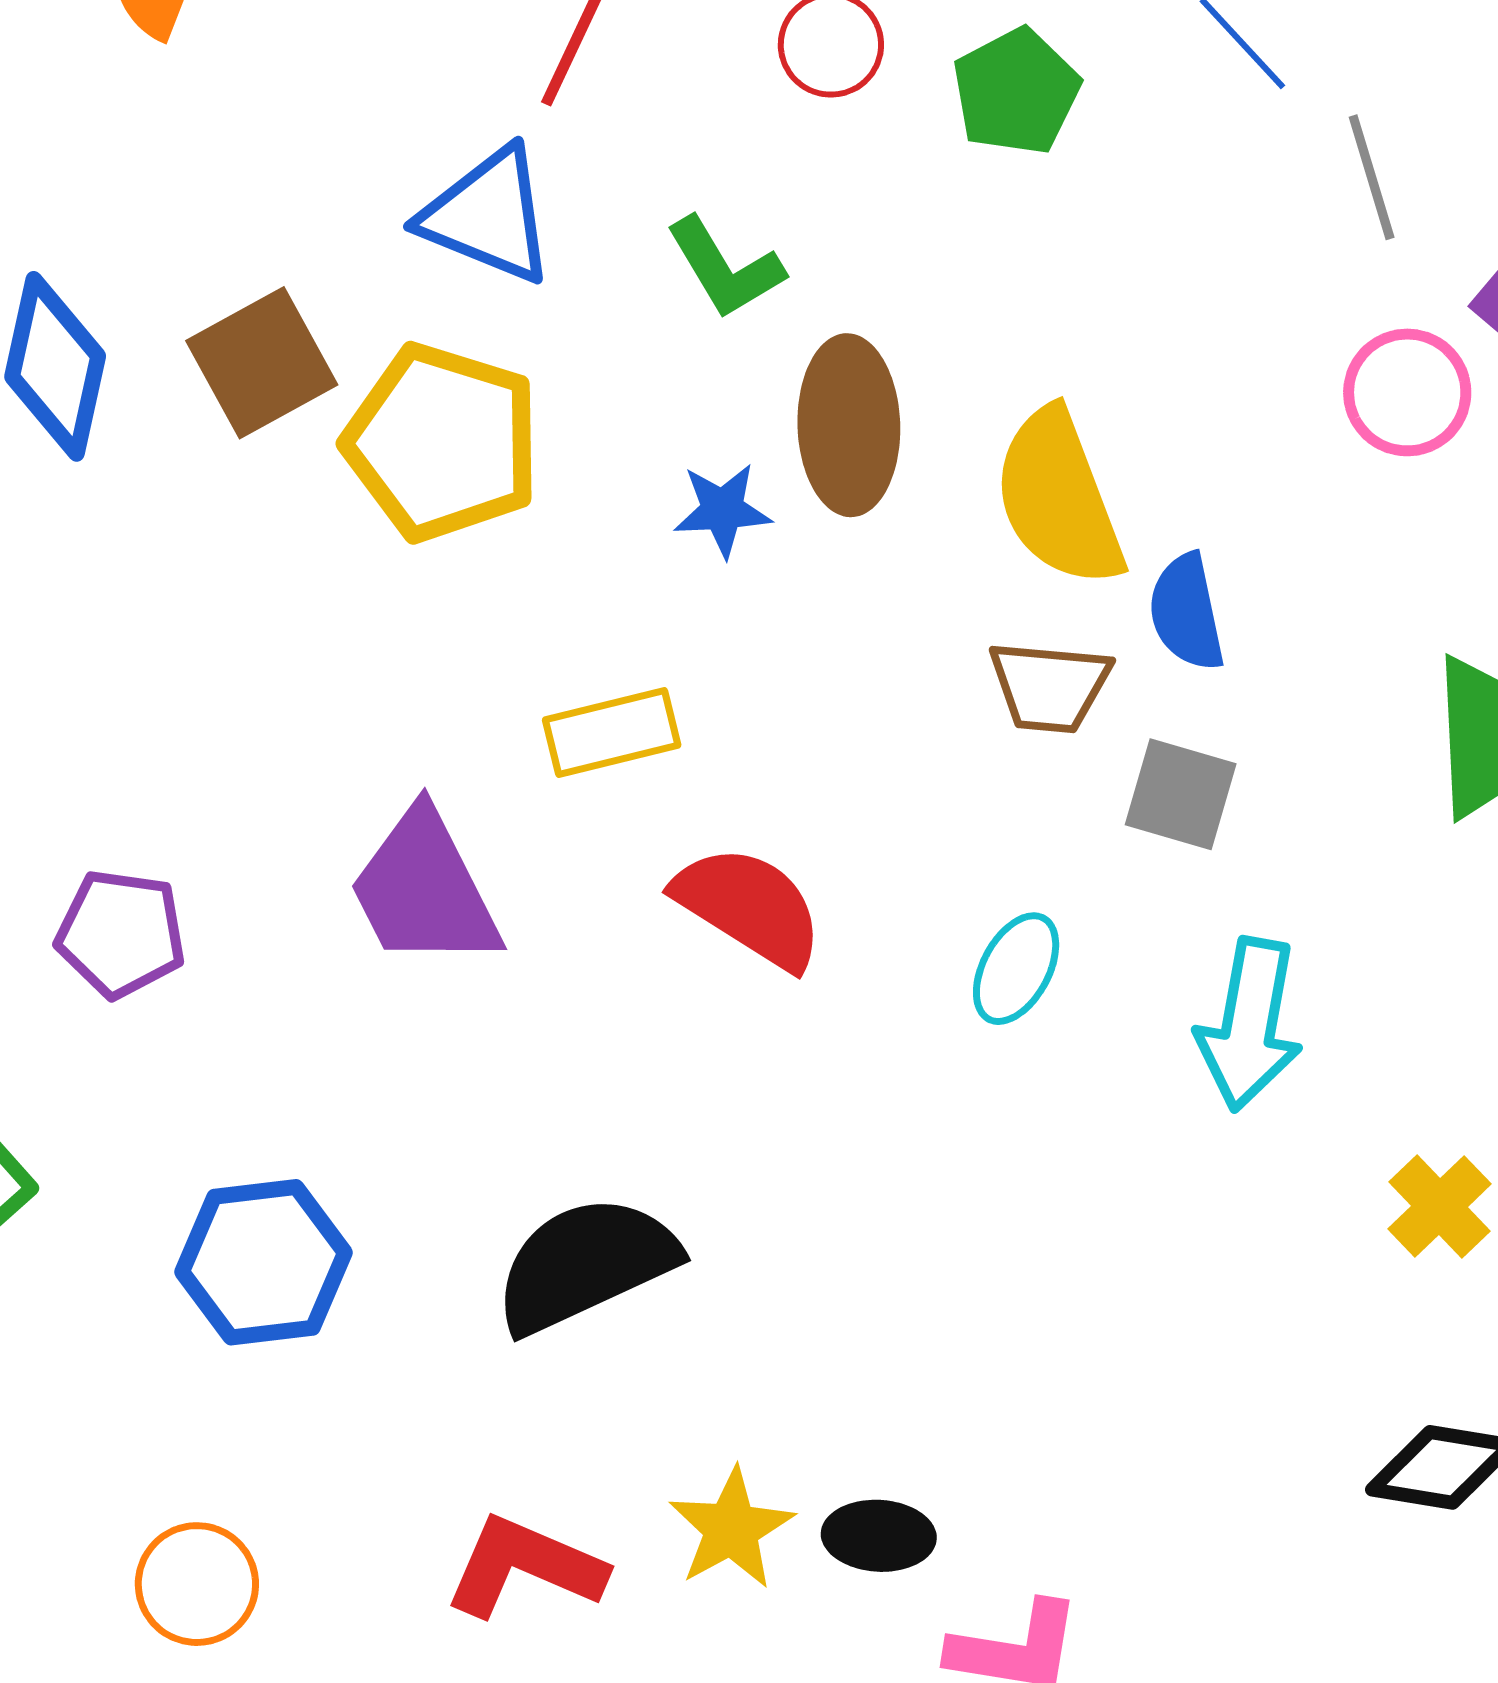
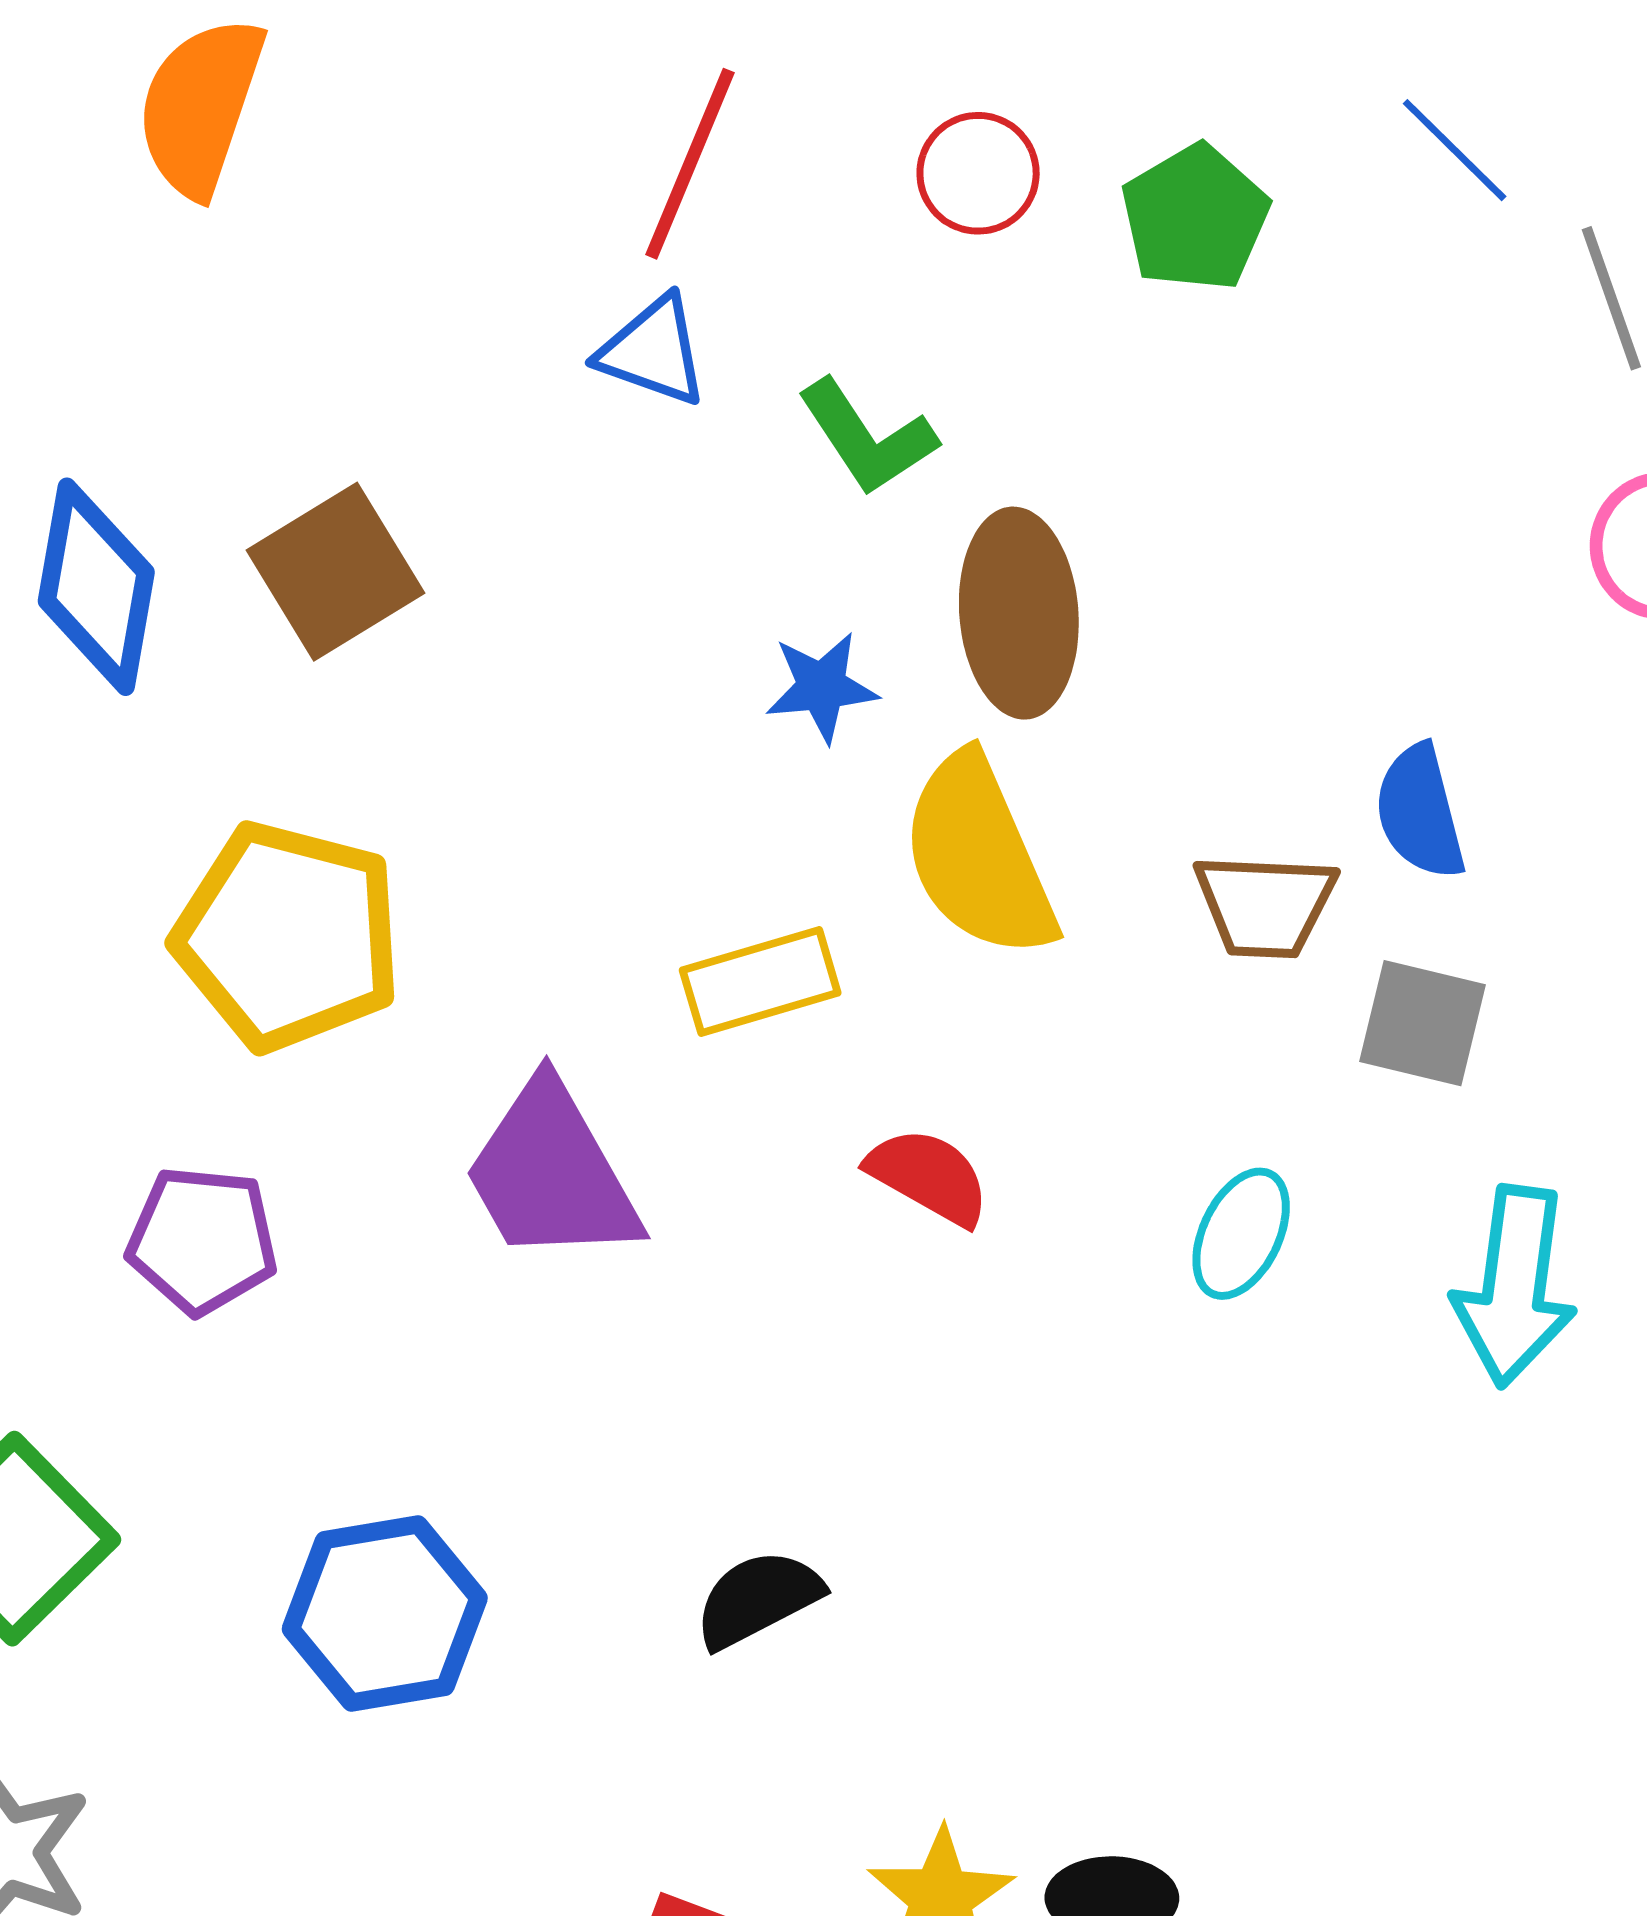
blue triangle: (488, 216) -> (653, 351), moved, size x0.7
yellow pentagon: (442, 442) -> (288, 936), moved
yellow semicircle: (1059, 498) -> (979, 856), moved
blue star: (722, 510) -> (822, 687), moved
red semicircle: (749, 907) -> (929, 1176), size x0.7
black semicircle: (585, 1264) -> (758, 1599), size x0.6

